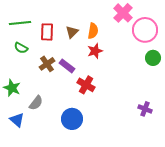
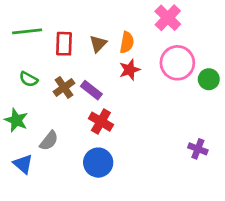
pink circle: (145, 30) -> (177, 63), moved
green semicircle: (21, 48) -> (29, 79), moved
red cross: (86, 85) -> (101, 122), moved

